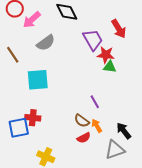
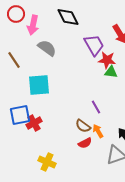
pink arrow: (32, 20) -> (33, 25), turned -36
gray semicircle: (46, 43) -> (47, 48), turned -108
red cross: (33, 118) -> (34, 123), turned -35
blue square: (19, 128) -> (20, 115), moved

